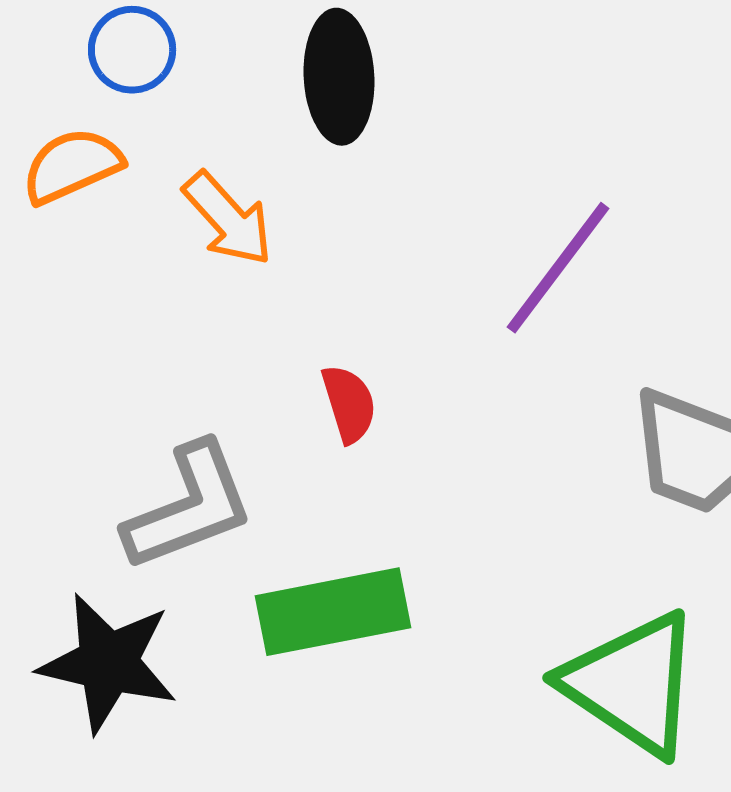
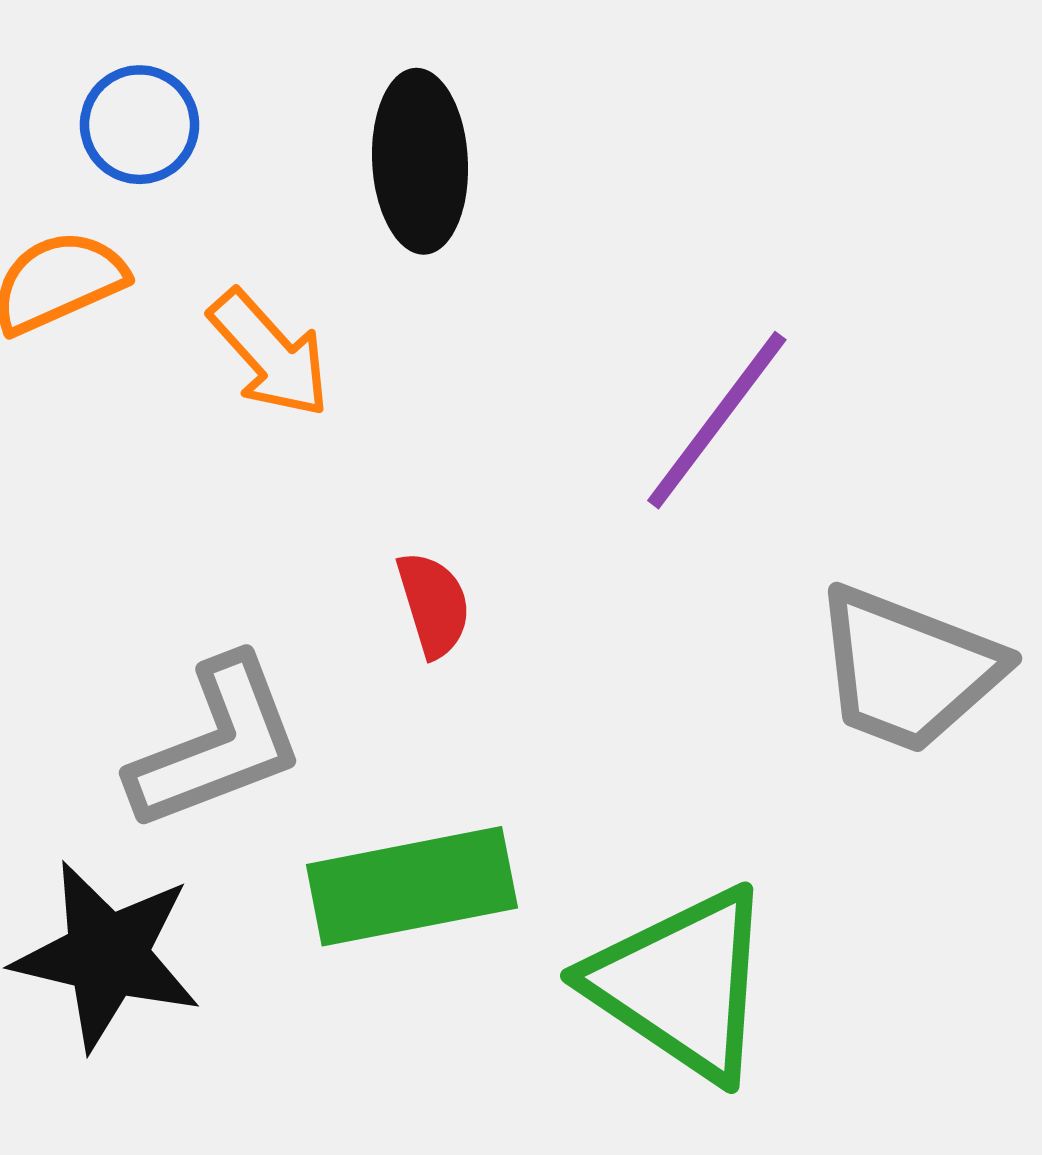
green triangle: (632, 684) -> (682, 984), moved

